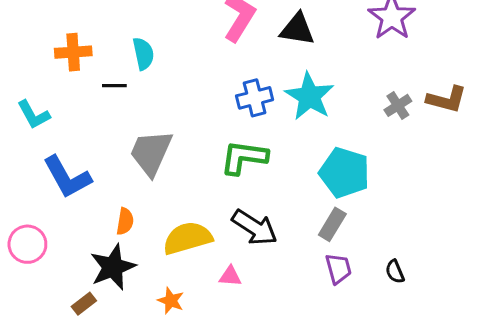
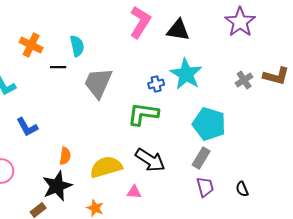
orange cross: (73, 52) -> (31, 45), turned 30
blue cross: (255, 98) -> (156, 84), moved, size x0.7
gray trapezoid: (151, 153) -> (98, 83), moved
blue L-shape: (67, 177) -> (27, 127), size x0.7

